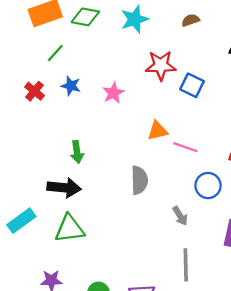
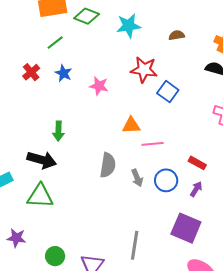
pink star: (113, 93) -> (99, 86), turned 30
pink line: (185, 147) -> (153, 144), turned -35
gray arrow: (180, 216) -> (137, 178), moved

